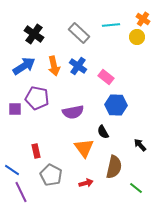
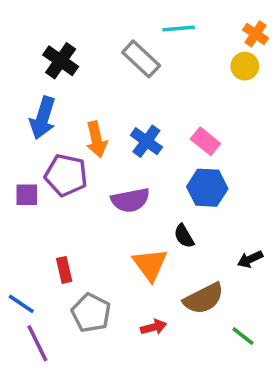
cyan line: (111, 25) -> (179, 29), moved
blue arrow: (24, 66) -> (43, 118), turned 140
orange arrow: (54, 66) -> (96, 139), moved
blue cross: (78, 66) -> (146, 141), moved
pink rectangle: (106, 77) -> (205, 141), moved
black arrow: (140, 145) -> (250, 259), turned -72
brown semicircle: (114, 167) -> (204, 299), turned 50

